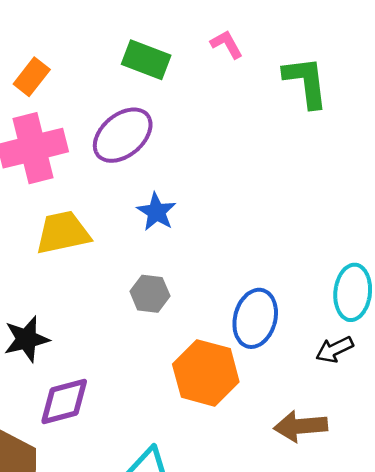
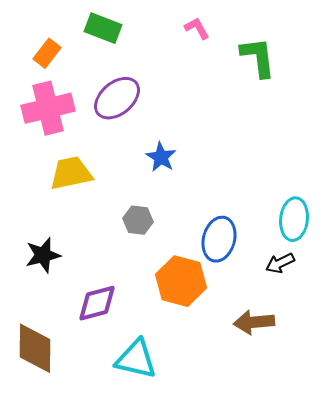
green rectangle: (146, 60) -> (103, 28), moved
blue star: (156, 212) -> (161, 157), moved
purple diamond: (64, 402) -> (97, 303), moved

